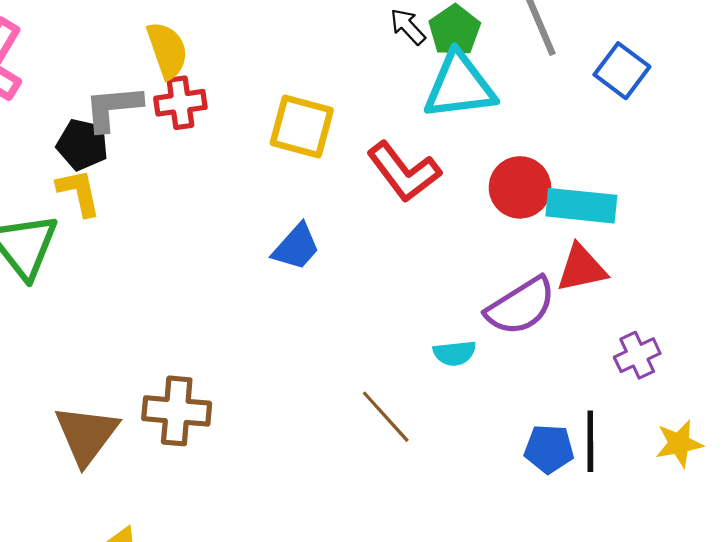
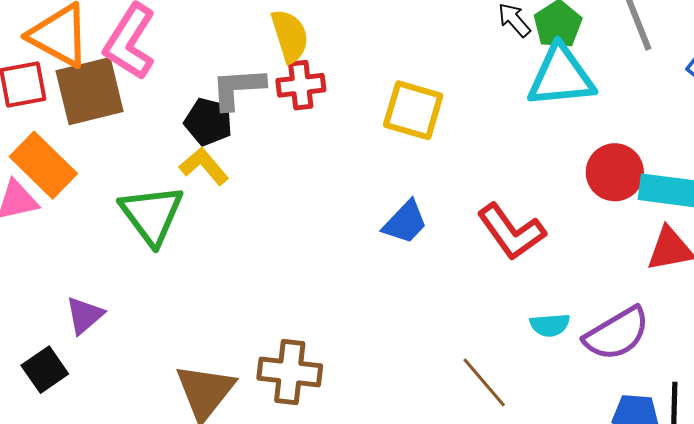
red L-shape: (404, 172) -> (511, 232), moved
yellow L-shape: (79, 192) -> (204, 166), turned -30
purple semicircle: (521, 306) -> (617, 334), moved

